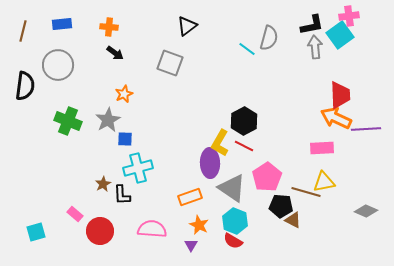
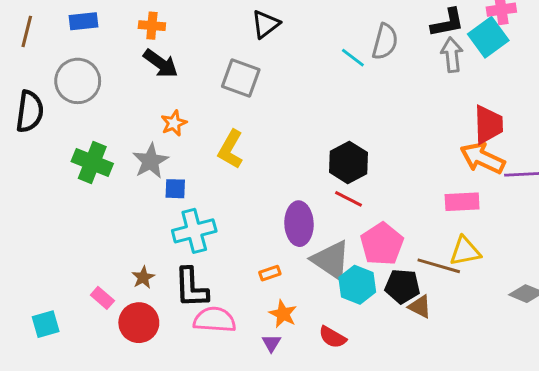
black arrow: (115, 53) -> (161, 63), size x1.4
yellow L-shape: (220, 143) -> (231, 149), moved
brown star: (103, 184) -> (143, 277), moved
black L-shape: (122, 195) -> (191, 288), moved, size x1.4
orange rectangle: (190, 197) -> (270, 273), size x0.6
cyan hexagon: (235, 221) -> (357, 285), moved

